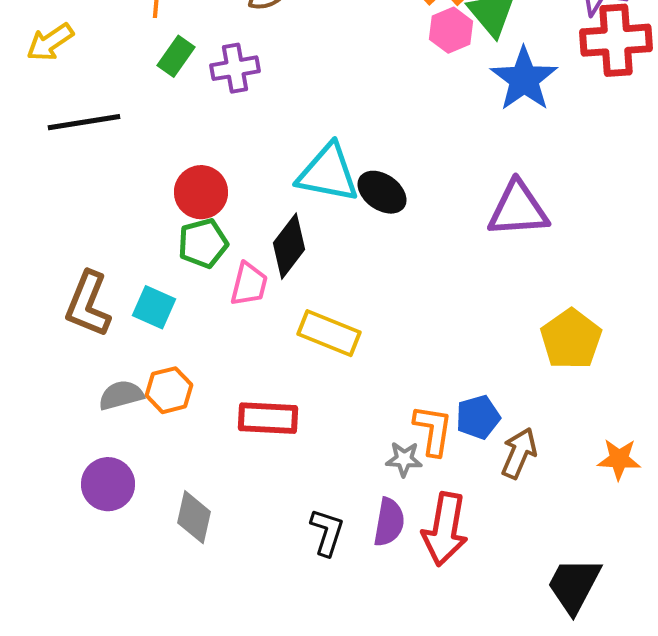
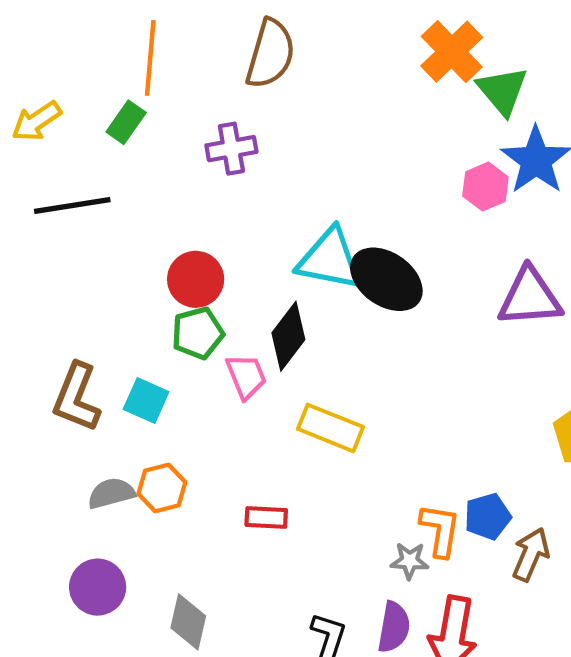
pink hexagon: (451, 30) -> (485, 187), moved
green rectangle: (176, 56) -> (126, 122), moved
black ellipse: (382, 192) -> (386, 279), size x1.4
pink trapezoid: (249, 284) -> (246, 376), turned -36
red rectangle: (268, 418) -> (266, 518), size x0.7

